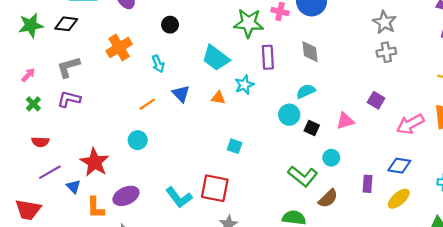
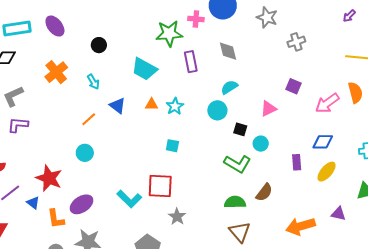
gray star: (384, 22) -> (267, 17), moved
cyan star: (244, 85) -> (175, 106), moved
black square: (312, 128) -> (240, 129), moved
brown semicircle: (328, 198) -> (264, 192), moved

